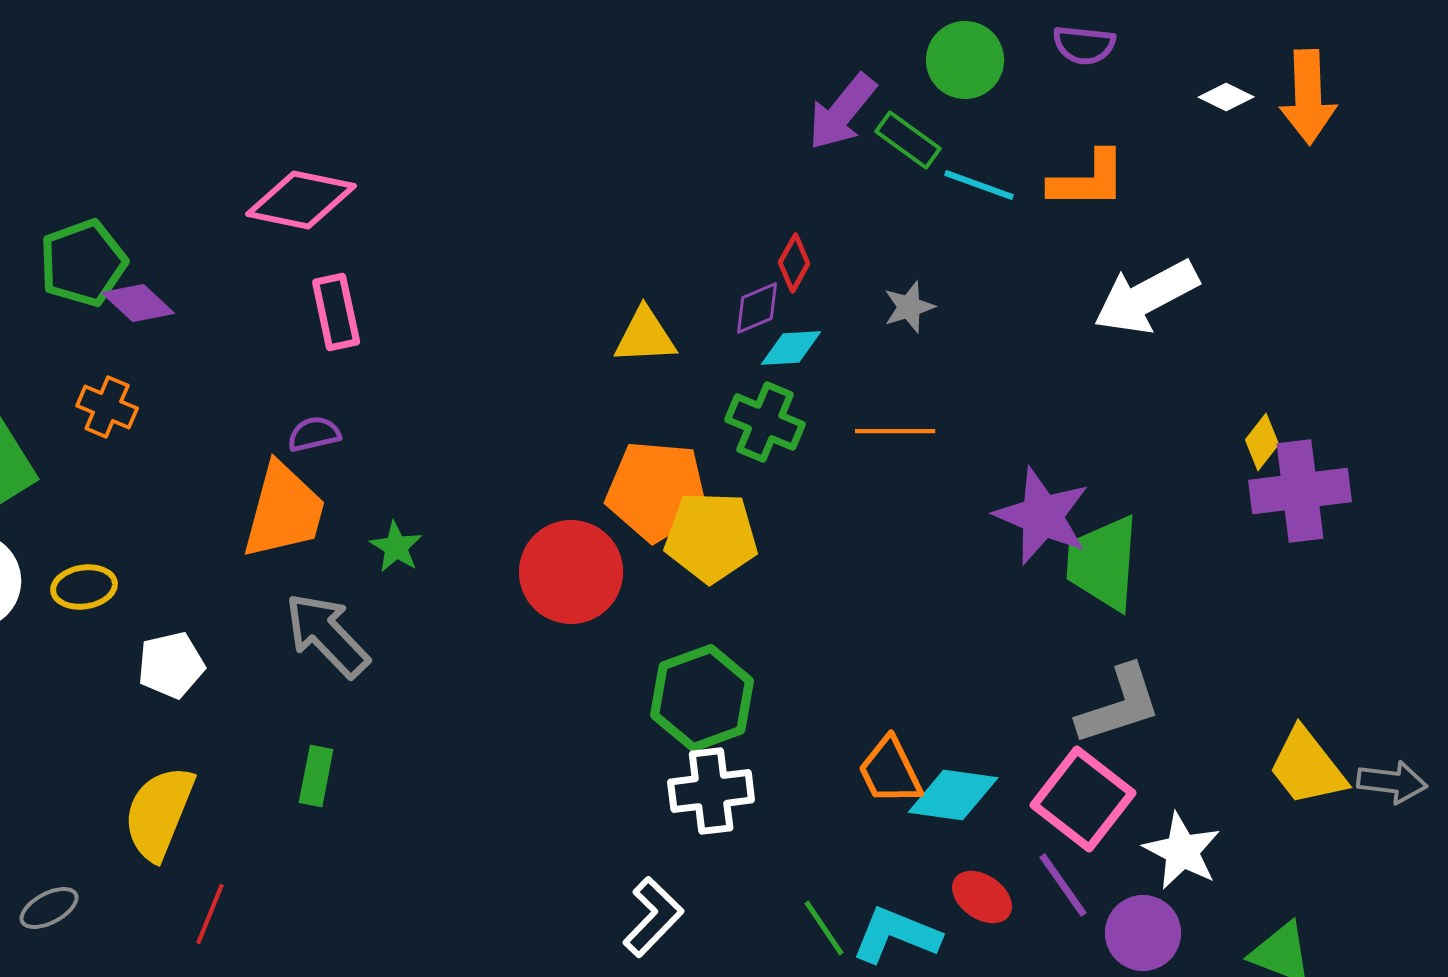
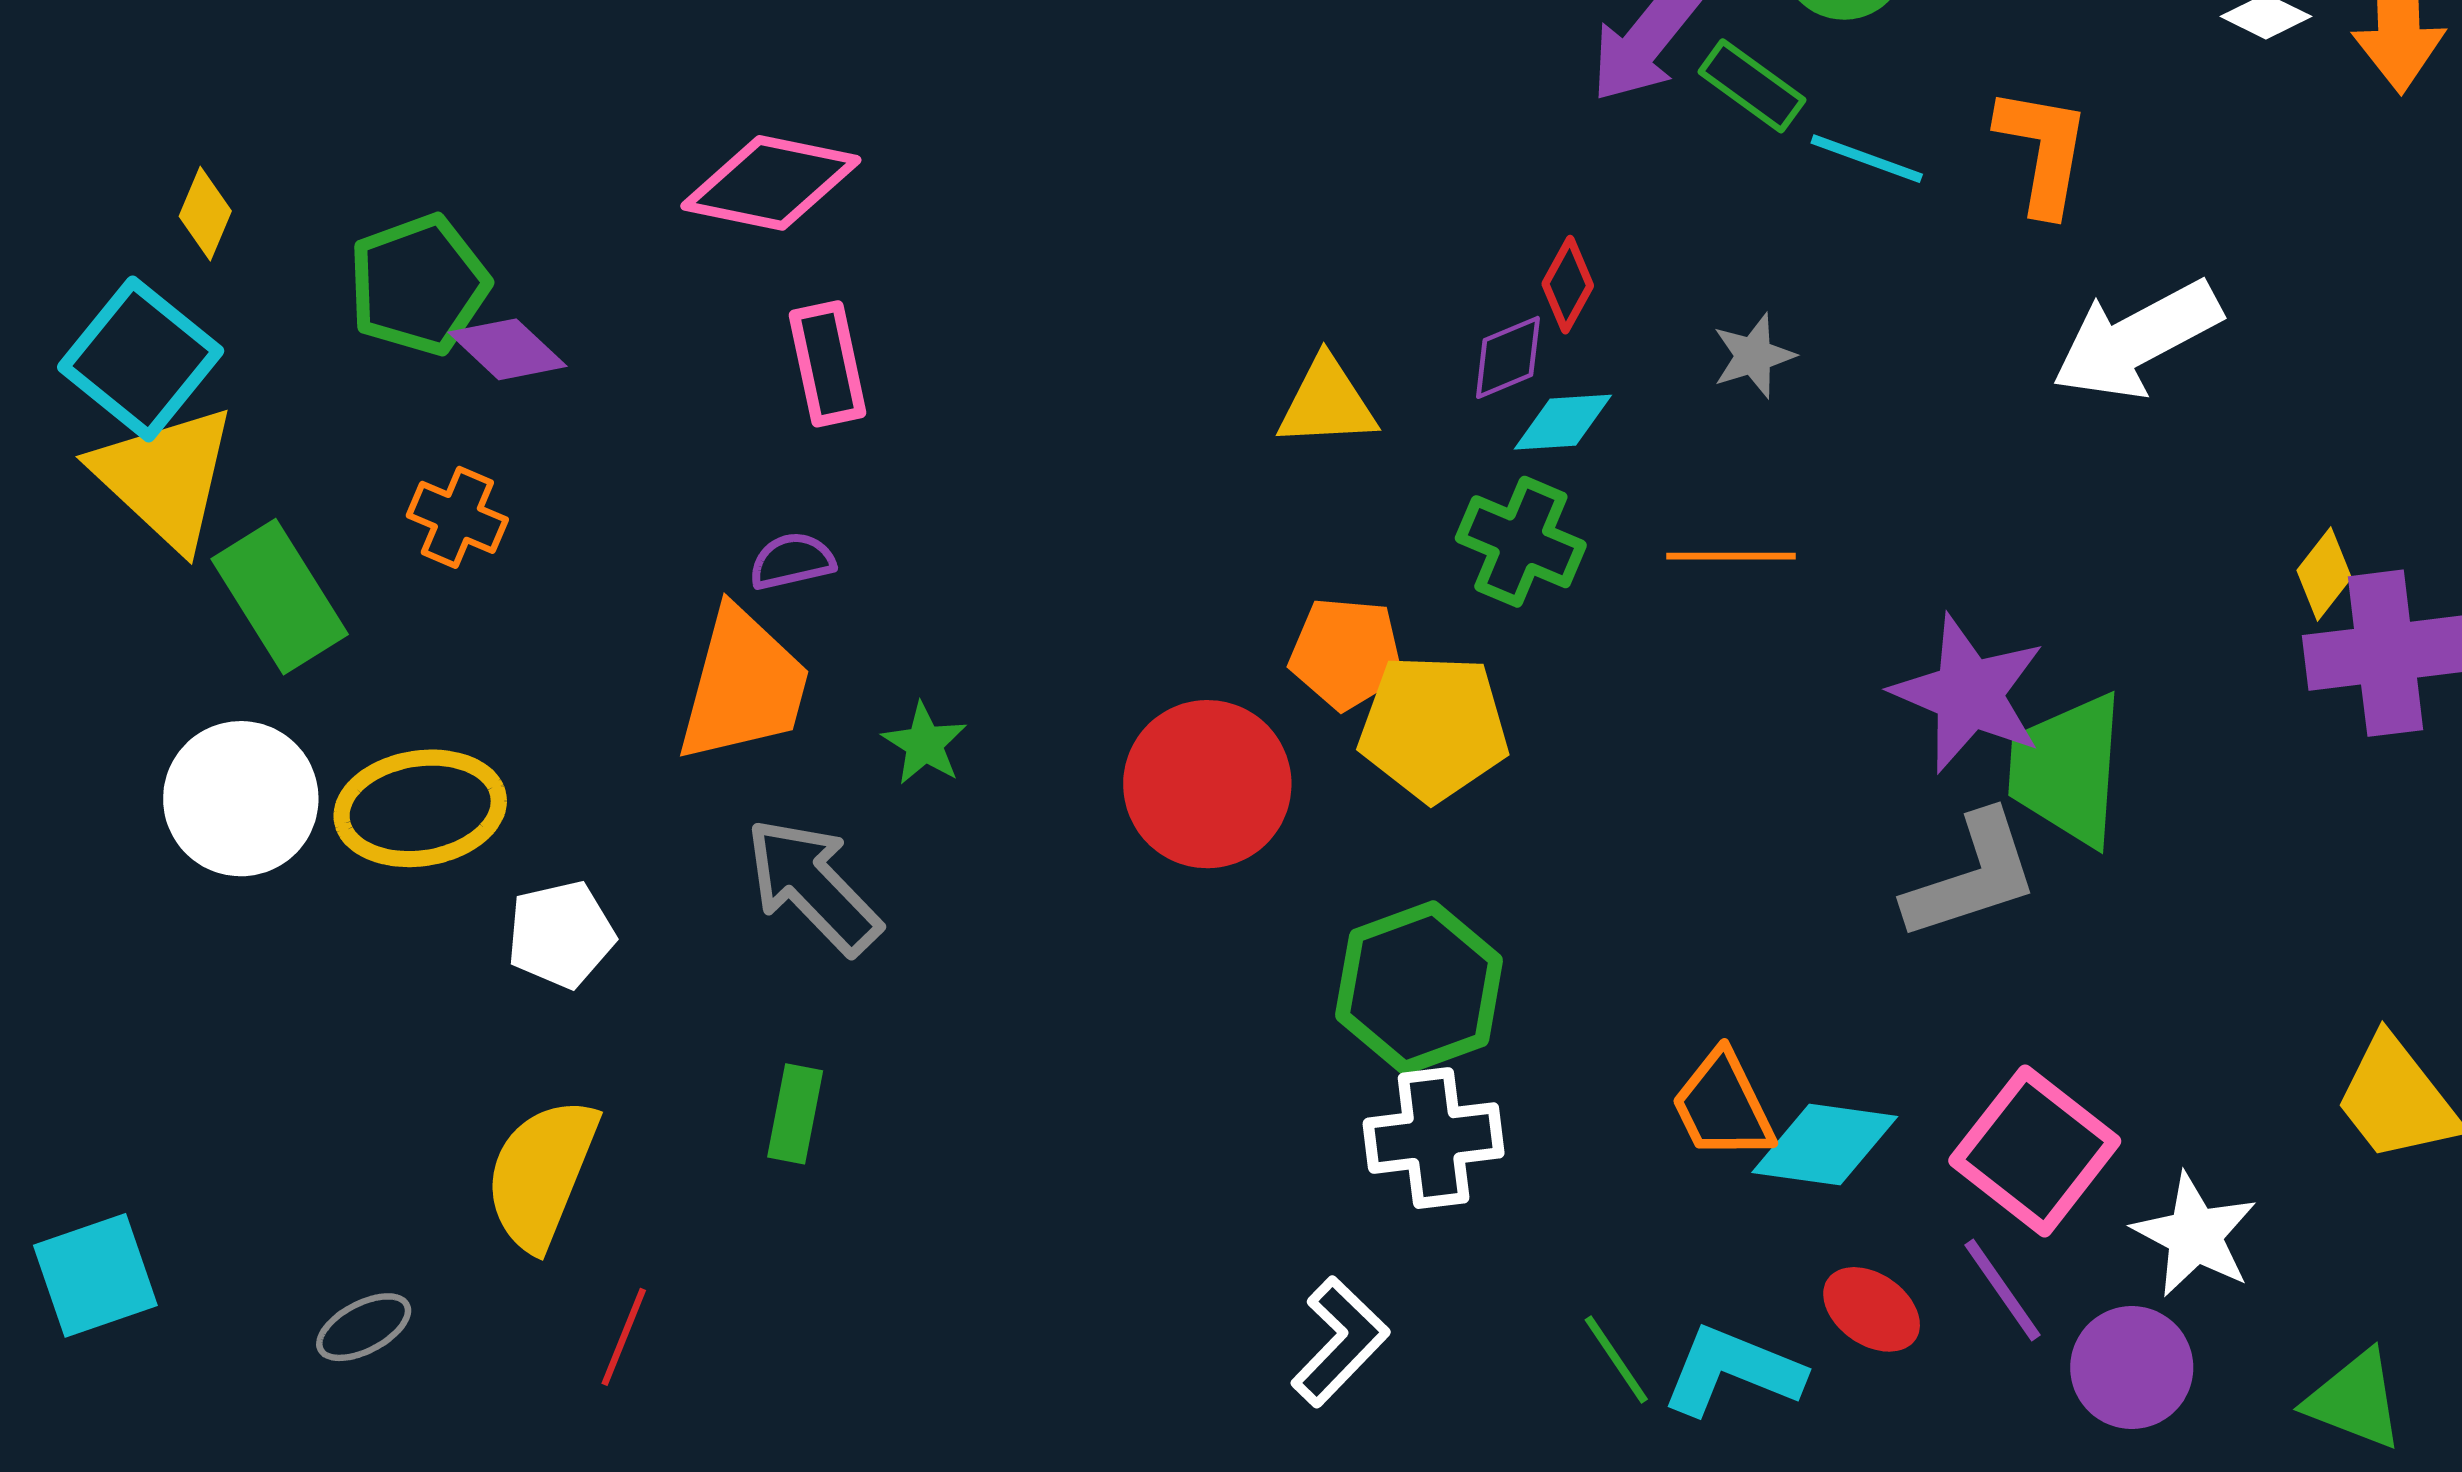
orange L-shape: (1088, 180) -> (2043, 151), turned -80
orange pentagon: (657, 491) -> (1346, 653), size x0.7
yellow ellipse: (84, 587) -> (420, 808), size x1.6
gray L-shape: (1119, 705) -> (1972, 876), moved

